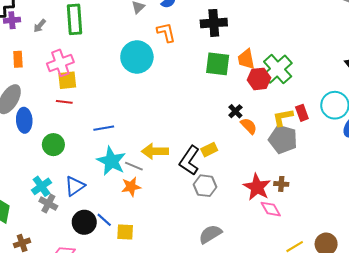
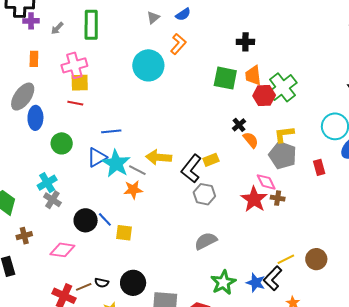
black cross: (214, 23) -> (245, 42), moved, size x0.7
orange L-shape: (166, 32) -> (178, 44), turned 50
red rectangle: (302, 113) -> (319, 167), moved
blue triangle: (75, 186) -> (97, 157), moved
pink diamond: (271, 209) -> (266, 182), moved

